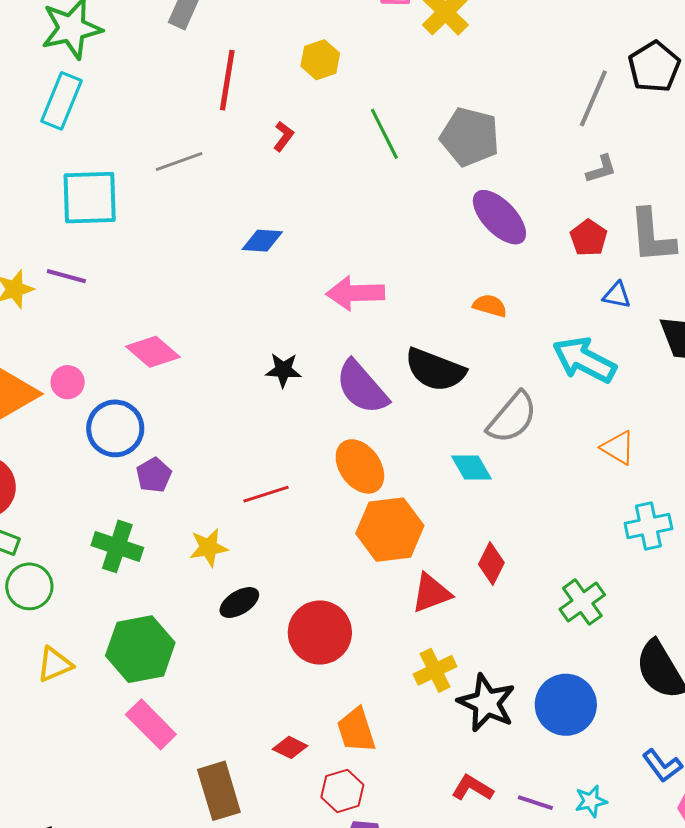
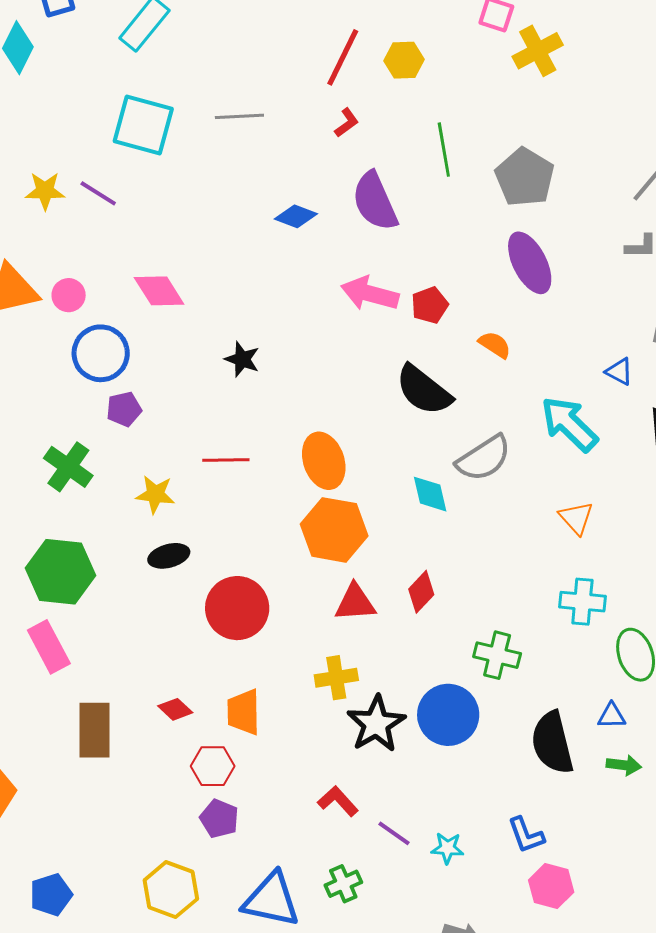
red line: (227, 80) -> (343, 57), moved
red pentagon: (589, 238) -> (430, 305), moved
black star: (283, 370) -> (242, 359), moved
purple semicircle: (362, 387) -> (375, 201), moved
green cross: (582, 602) -> (497, 655), turned 33
blue circle: (566, 705) -> (448, 715), moved

